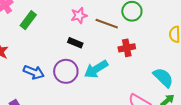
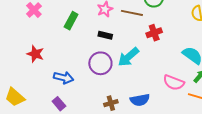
green rectangle: (28, 20) -> (71, 21), moved
blue arrow: (34, 72) -> (64, 78), moved

